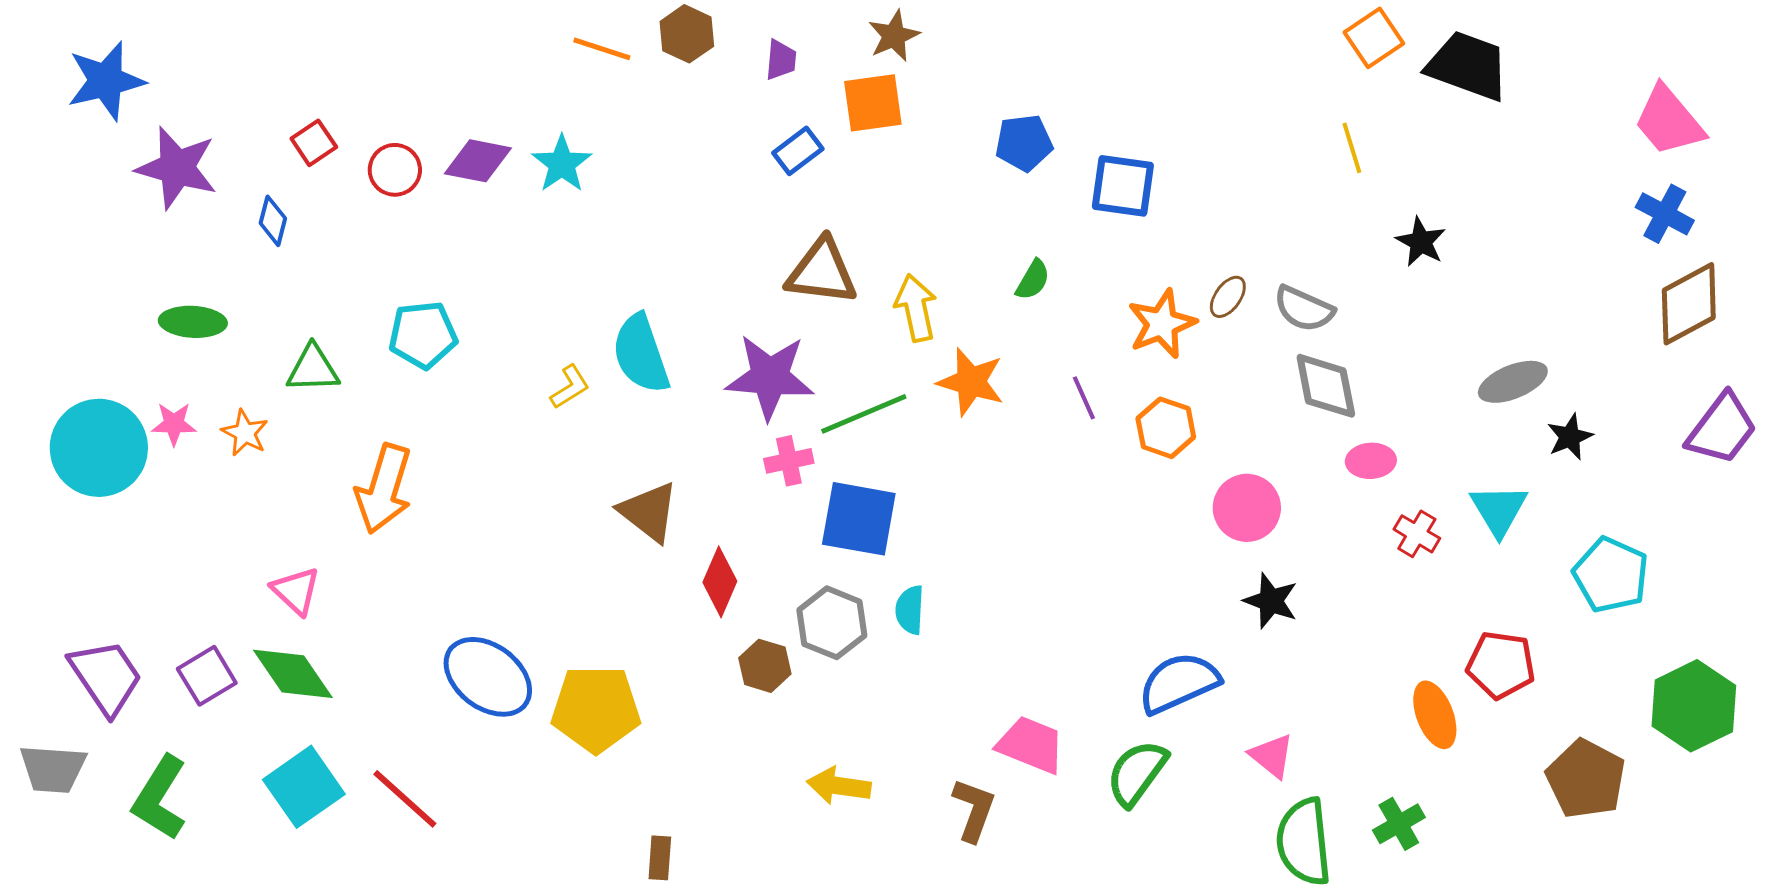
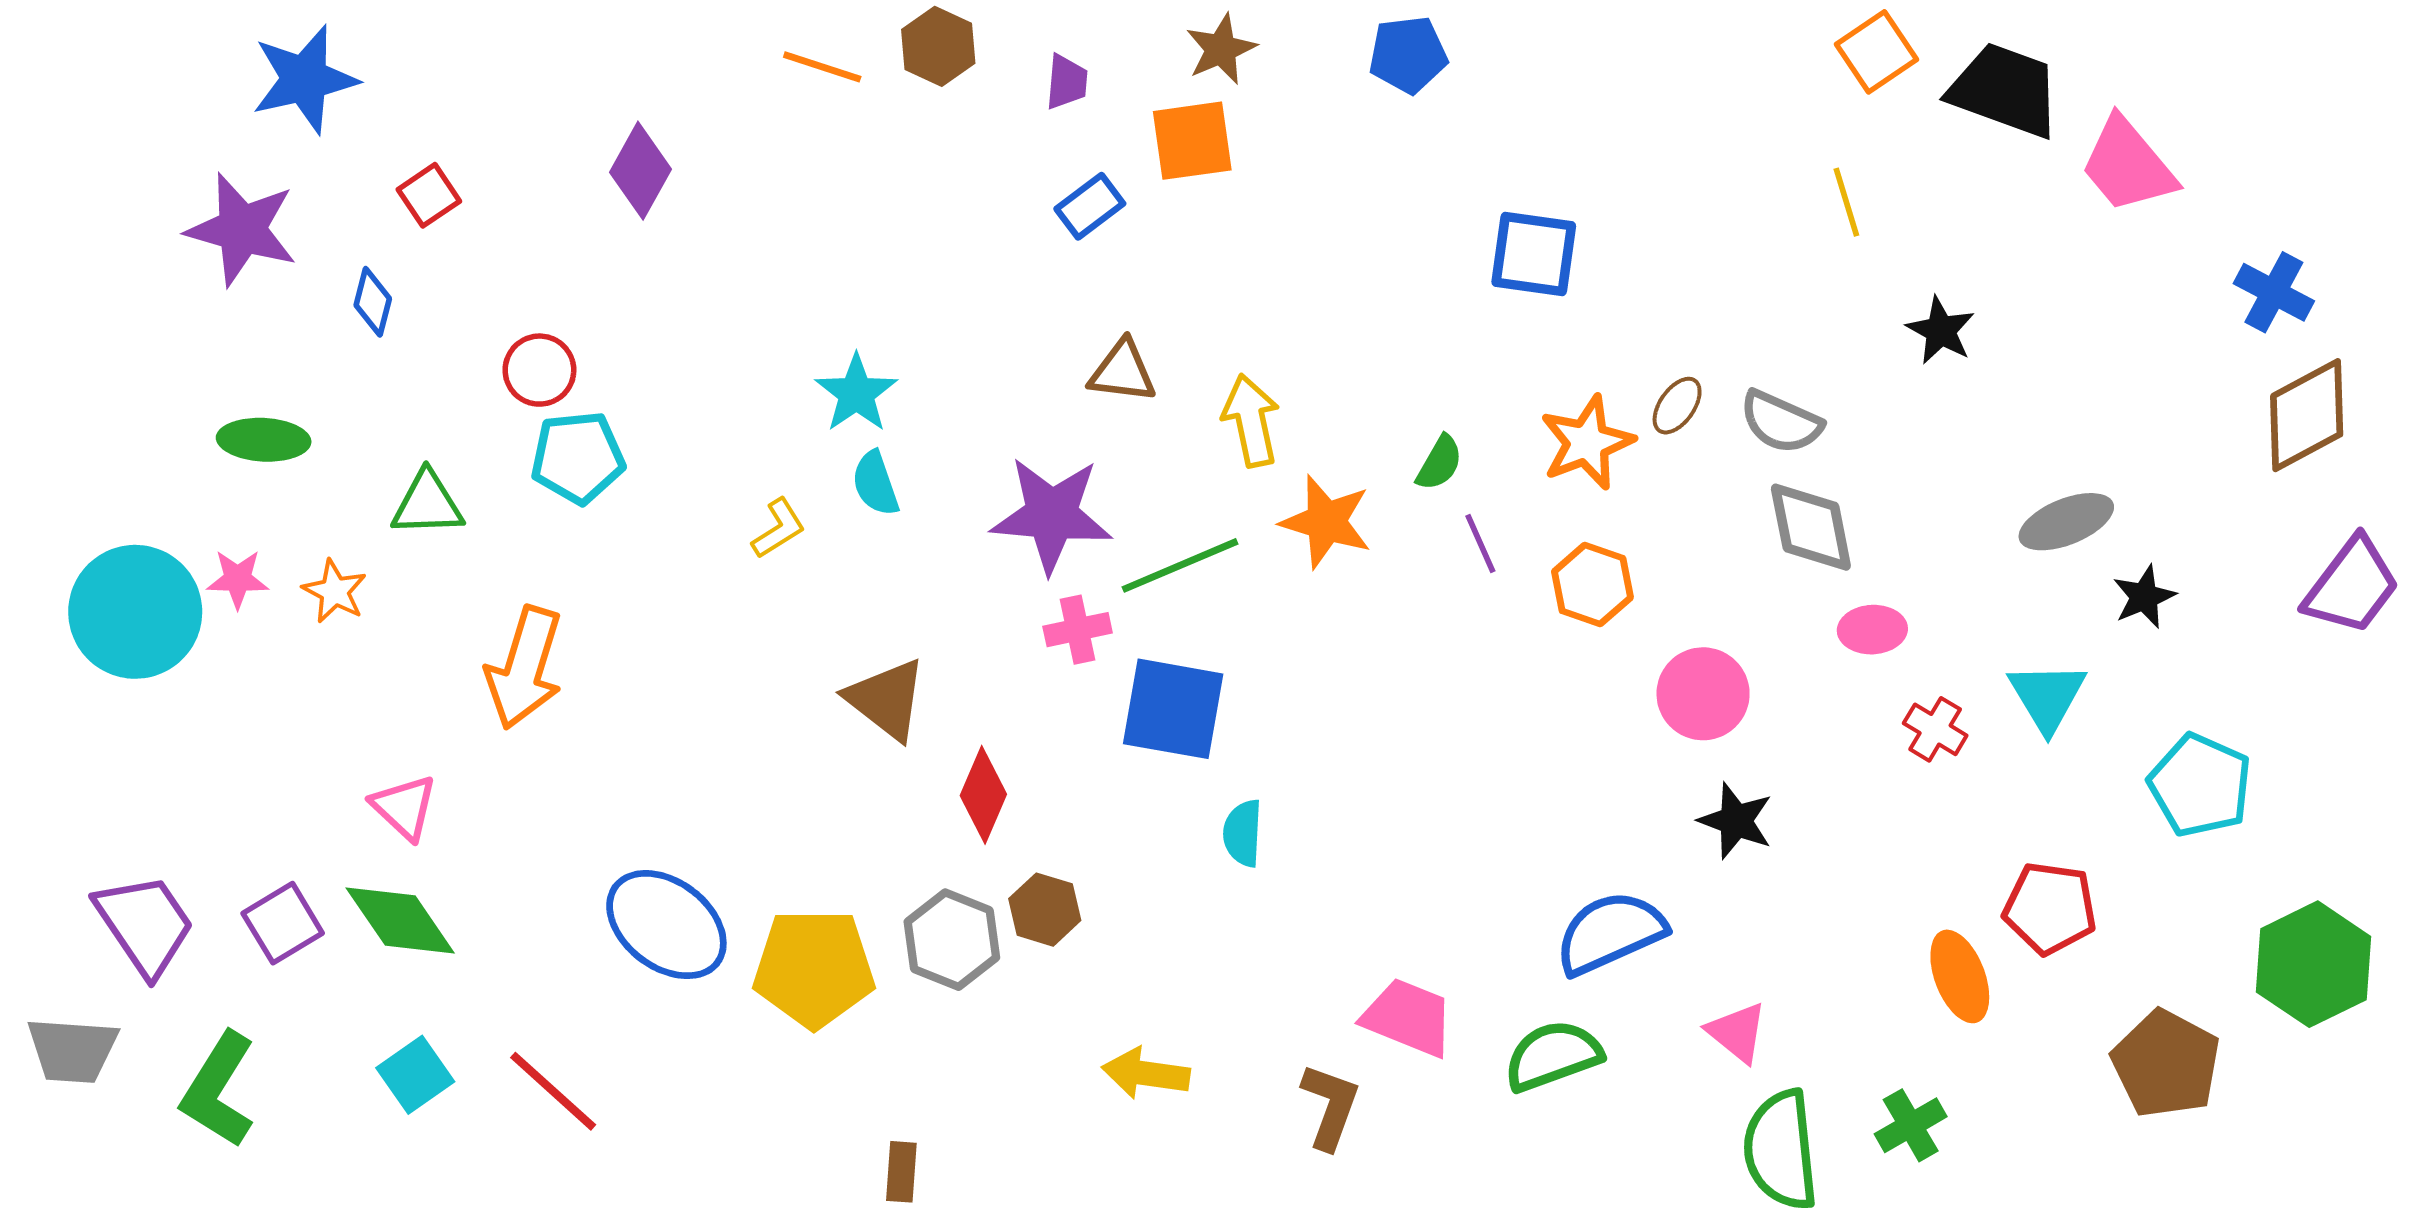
blue star: (106, 81) -> (305, 79), moved
pink trapezoid: (1669, 121) -> (2128, 165), moved
blue pentagon: (1024, 143) -> (1408, 55), moved
purple diamond: (478, 161) -> (641, 171), moved, turned -72
cyan star: (562, 164) -> (856, 393), moved
red circle: (395, 170) -> (539, 370), moved
brown triangle: (822, 272) -> (1123, 371), size x0.7
green semicircle: (1033, 280) -> (1439, 463), moved
cyan semicircle: (641, 354) -> (875, 483), size x0.6
gray hexagon: (832, 623) -> (952, 940), moved
green semicircle: (1137, 773) -> (1553, 1056), turned 34
cyan square: (304, 787) -> (415, 1075), size x0.7

